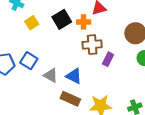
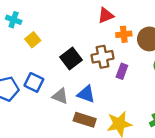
black square: (62, 19) -> (71, 59), moved
orange cross: (84, 22) -> (124, 34), moved

